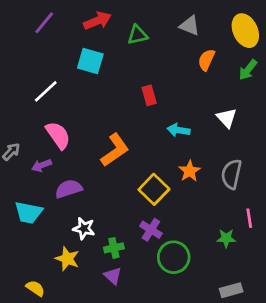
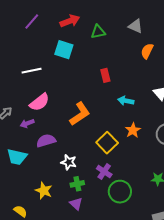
white line: (46, 91) -> (32, 71), turned 30
pink semicircle: (58, 135) -> (39, 102), turned 85
white star: (84, 229) -> (69, 162), moved

